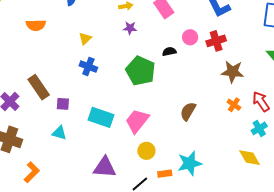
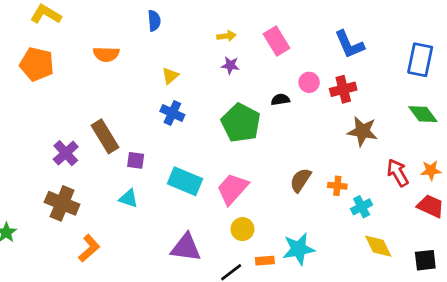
orange cross: (234, 105) -> (337, 186), moved, turned -32
cyan cross: (259, 128) -> (362, 207), moved

